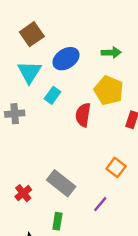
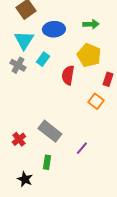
blue ellipse: (66, 59) -> (54, 29), turned 30
gray cross: (15, 114) -> (18, 65), moved, turned 35
orange square: (116, 167) -> (96, 101), moved

